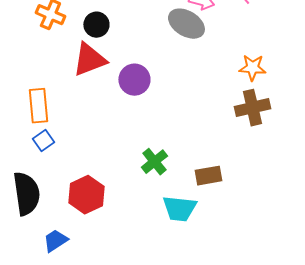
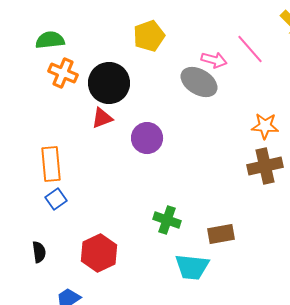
black circle: (96, 25) -> (109, 83), size x1.6
red triangle: (89, 60) -> (102, 118), size x0.6
green cross: (154, 162) -> (167, 220), turned -32
black semicircle: (26, 194) -> (39, 252), size x0.5

